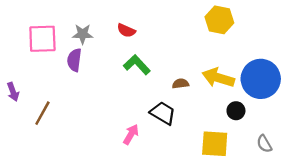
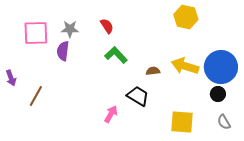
red semicircle: (126, 31) -> (107, 26), turned -147
black circle: (236, 111) -> (218, 94), moved

